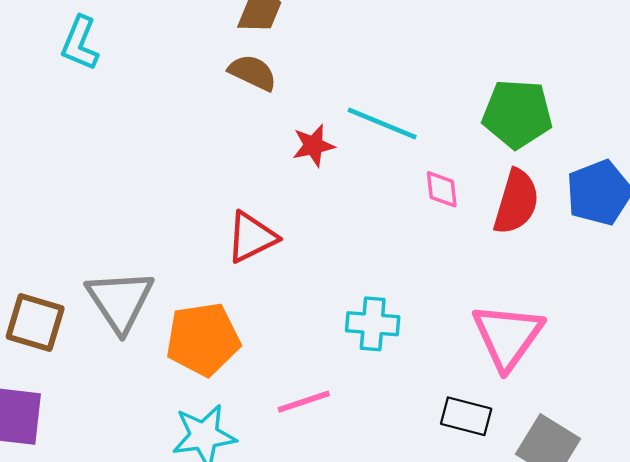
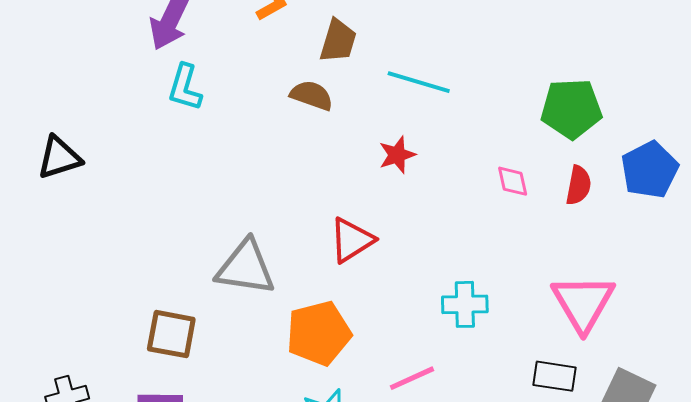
brown semicircle: (253, 73) -> (312, 95), moved
cyan line: (382, 123) -> (419, 82), moved
red semicircle: (516, 202) -> (579, 185), size x0.7
gray triangle: (120, 301) -> (246, 268), moved, turned -42

